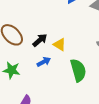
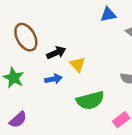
green semicircle: (78, 70) -> (90, 100), turned 75

